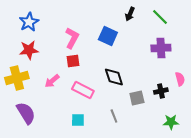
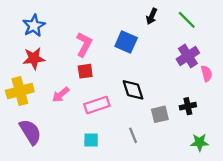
purple cross: (161, 48) -> (188, 56), turned -30
pink semicircle: (180, 79) -> (207, 73), moved
pink rectangle: (83, 90) -> (97, 105), turned -45

